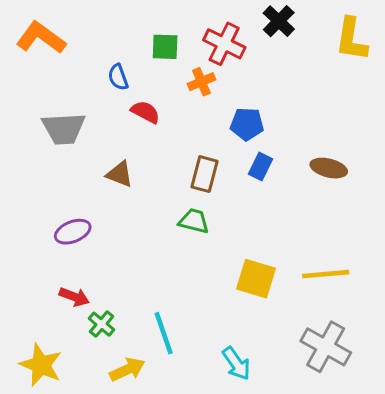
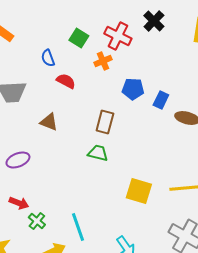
green square: (165, 47) -> (79, 38), turned 30
blue rectangle: (261, 167) -> (161, 100), moved

